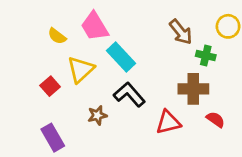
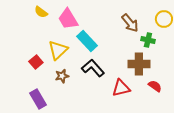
yellow semicircle: (57, 36) -> (41, 12), moved
brown star: (97, 115) -> (62, 76), moved

